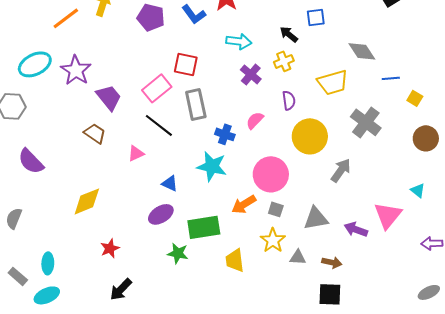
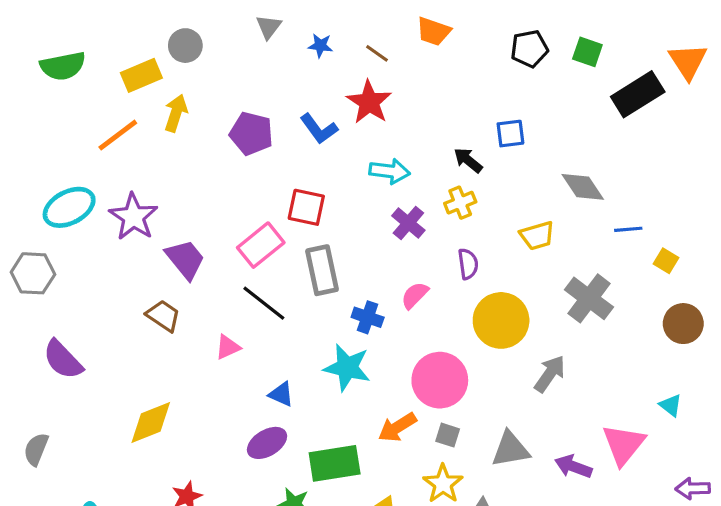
yellow trapezoid: (333, 82) -> (537, 236), size x0.7

